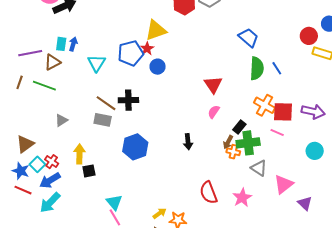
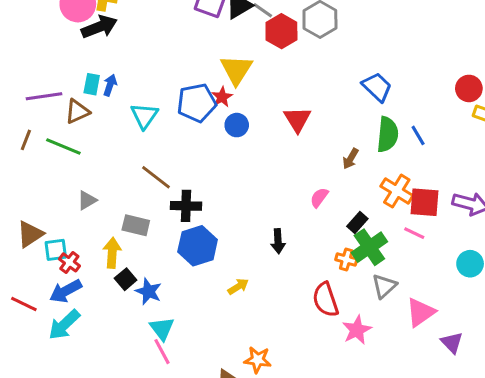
yellow triangle: (156, 30) -> (236, 70), turned -40
red triangle: (213, 85) -> (297, 119), moved
black cross: (128, 100) -> (186, 206), moved
gray rectangle: (103, 120) -> (136, 225), moved
brown arrow: (228, 142) -> (350, 159), moved
green cross: (248, 143) -> (369, 247), turned -30
cyan square: (37, 164) -> (56, 250), moved, turned 35
gray triangle: (259, 168) -> (384, 286), turned 42
blue star: (21, 171) -> (148, 291), moved
black square: (89, 171) -> (126, 279), turned -32
red semicircle: (209, 193) -> (326, 300), moved
yellow arrow: (159, 213) -> (238, 286), moved

